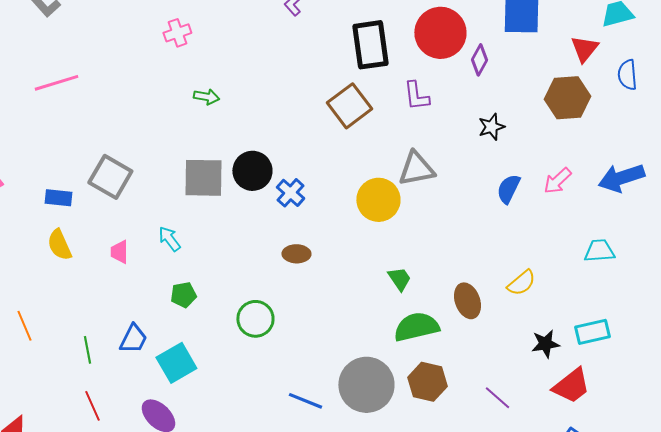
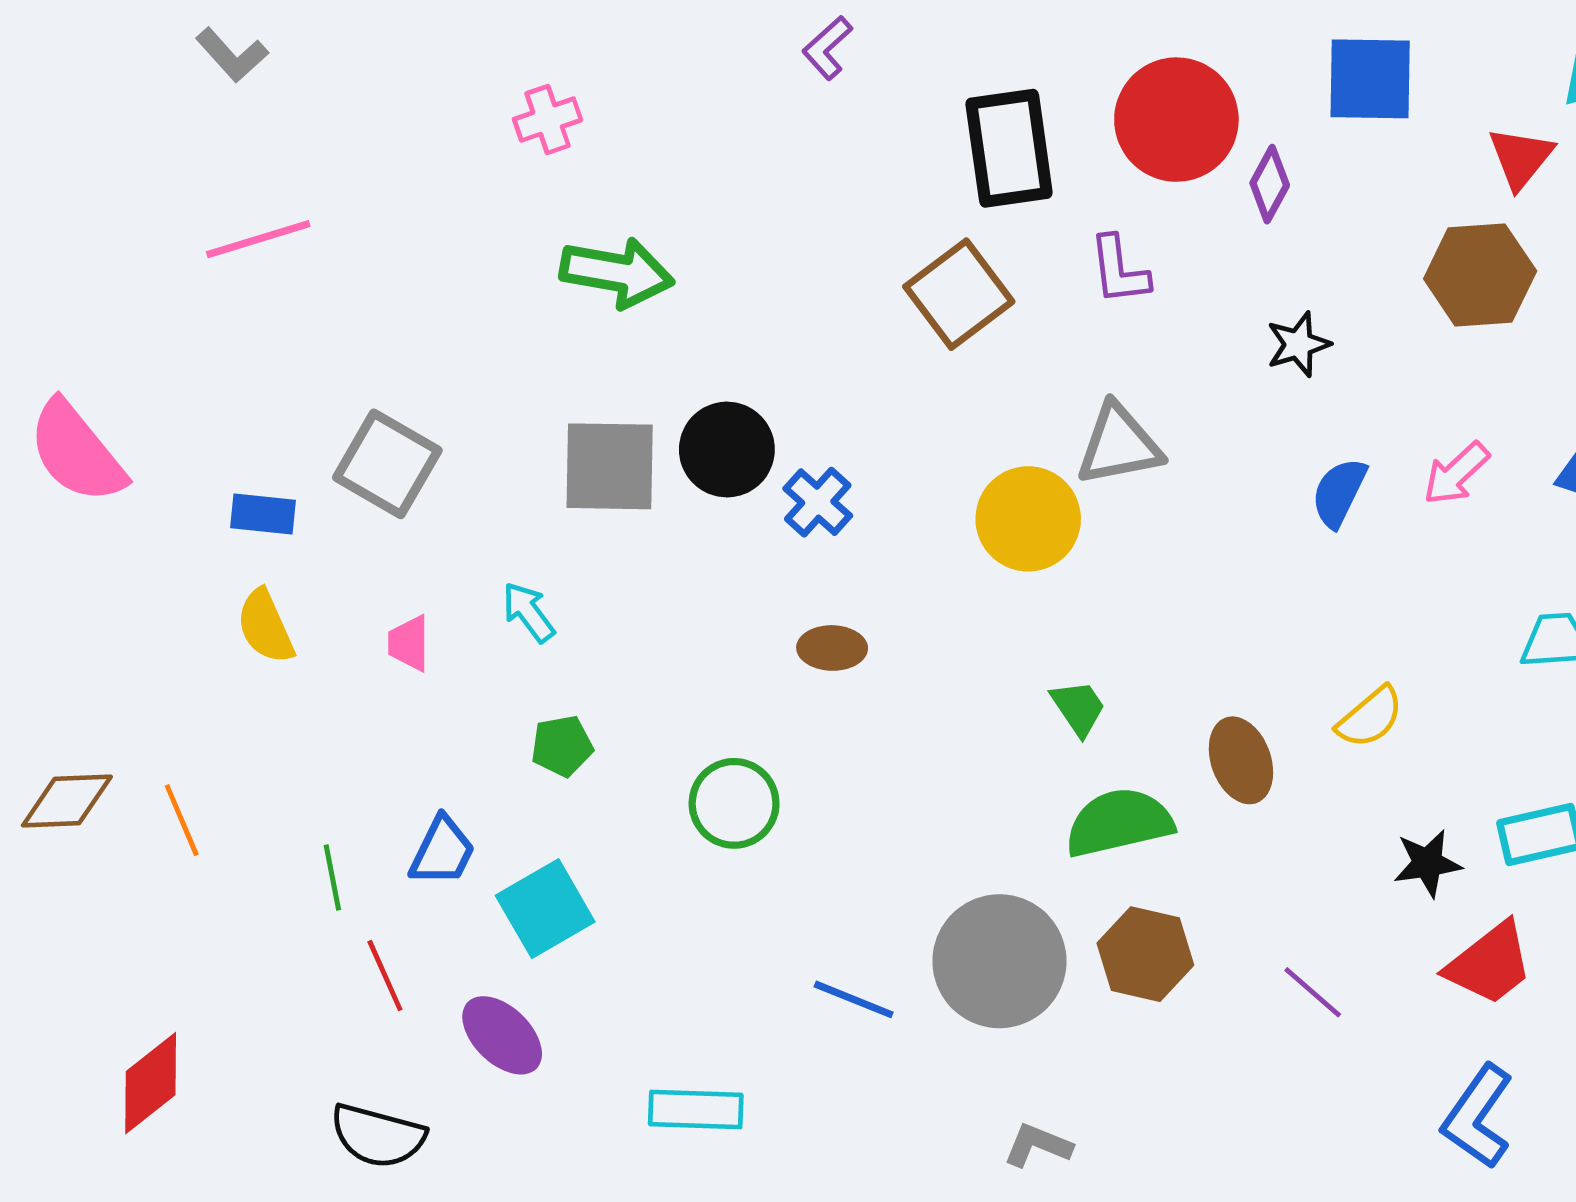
green arrow: (206, 97) -> (617, 273), size x1.8
red line: (92, 406) -> (385, 976), moved

